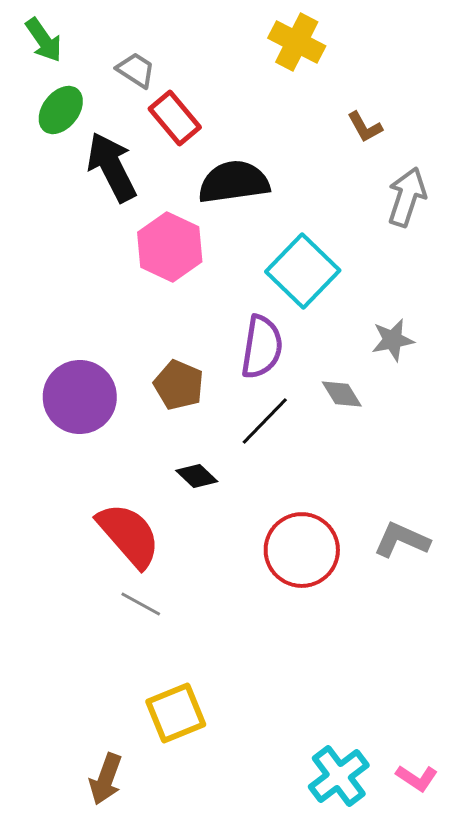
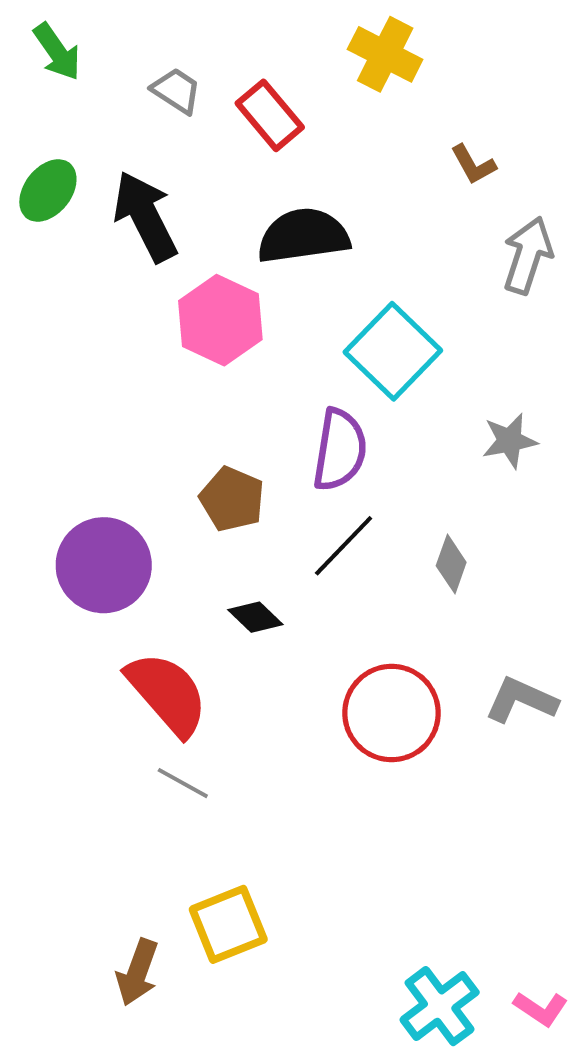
green ellipse: (61, 110) -> (48, 190), moved
red rectangle: (175, 118) -> (270, 115), moved
gray diamond: (342, 394) -> (451, 564), moved, turned 51
purple circle: (80, 397) -> (104, 565), moved
brown arrow: (106, 779) -> (137, 972), moved

